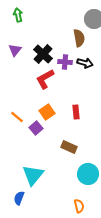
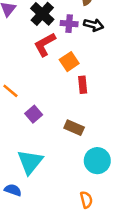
orange square: (47, 112) -> (69, 62), moved
purple square: (36, 128) -> (34, 114), moved
blue semicircle: (19, 198) -> (13, 190), turned 88

